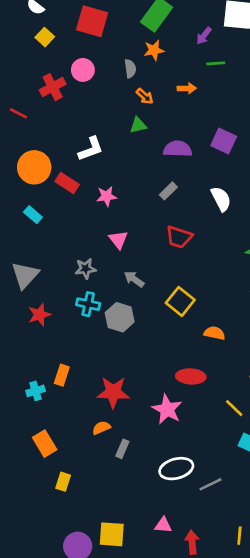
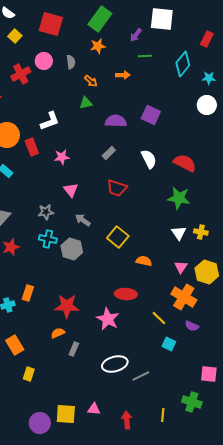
gray semicircle: (130, 69) -> (71, 62), moved
red rectangle: (67, 183) -> (32, 147), turned 36
pink triangle: (163, 525) -> (94, 409), moved

